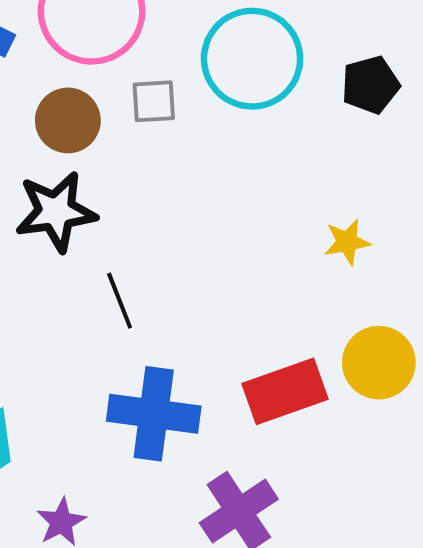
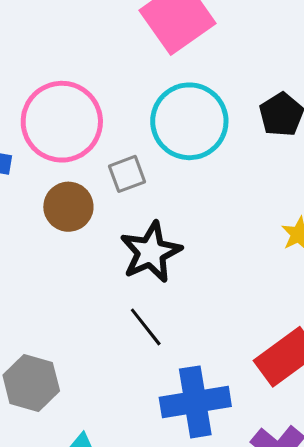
black star: (56, 212) -> (151, 252), moved

